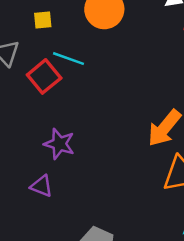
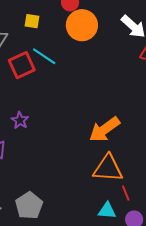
purple star: (59, 144) -> (20, 120), size x0.7

